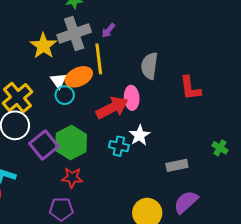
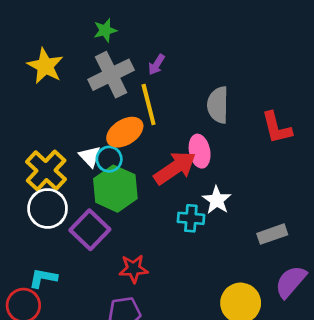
yellow star: (43, 46) -> (45, 66), moved
white triangle: (58, 81) -> (90, 156), moved
green hexagon: (71, 143) -> (115, 189), moved

